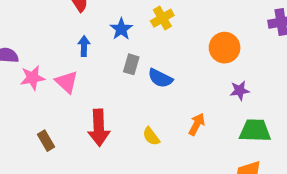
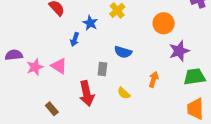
blue arrow: (84, 46) -> (75, 39), moved, turned -152
gray rectangle: (131, 64) -> (102, 69), moved
purple star: (240, 90) -> (179, 51), size x1.5

